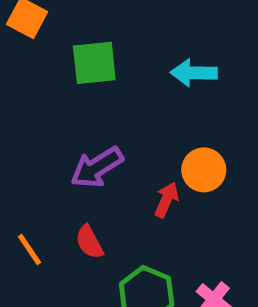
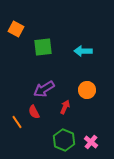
red arrow: (166, 200) -> (65, 107), moved
red semicircle: (89, 242) -> (34, 112), moved

